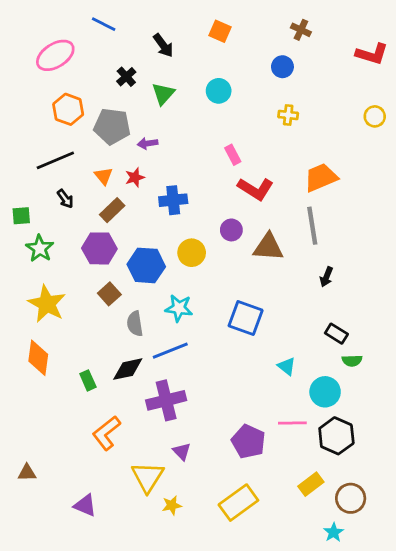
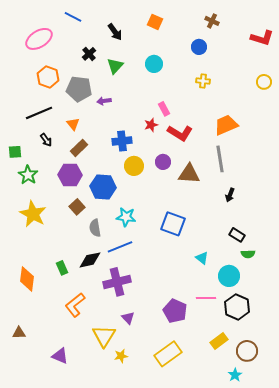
red star: (135, 177) -> (151, 125), moved
yellow circle: (192, 253) -> (134, 166), moved
orange diamond: (38, 358) -> (27, 279), moved

